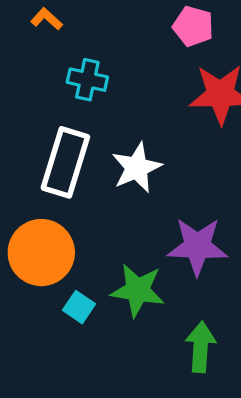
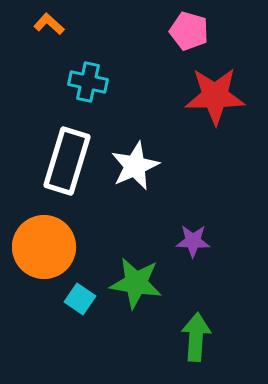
purple star: (197, 246) -> (193, 241), size x0.6

